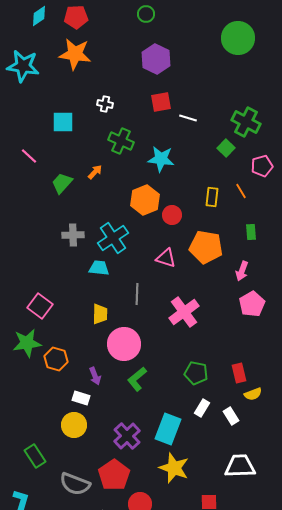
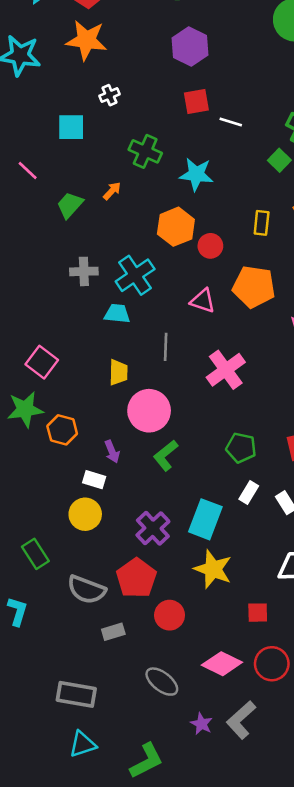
white cross: (105, 104) -> (109, 95), moved, turned -35

